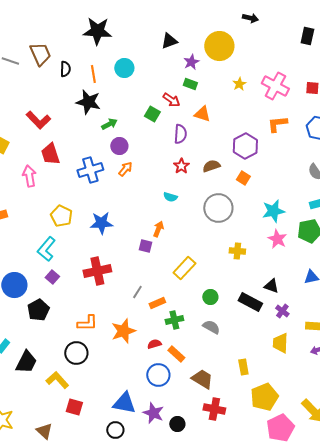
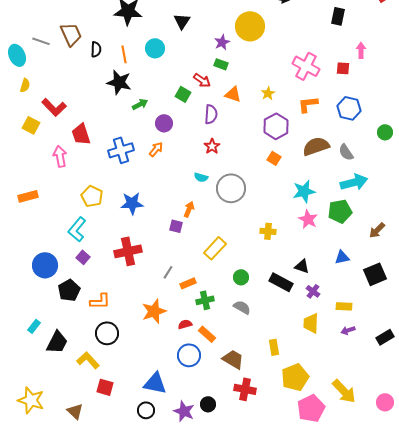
black triangle: (169, 41) -> (182, 21), moved, turned -36
yellow star: (239, 84) -> (268, 93), moved
red L-shape: (38, 120) -> (54, 107), moved
purple circle: (119, 146) -> (164, 123), moved
brown semicircle: (211, 166) -> (316, 146), moved, size x1.5
gray circle: (218, 208) -> (231, 188), moved
orange L-shape: (87, 323) -> (100, 301), moved
purple star: (153, 413) -> (184, 411), moved

